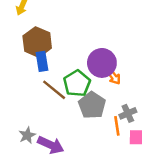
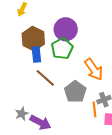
purple circle: (102, 63) -> (66, 29), moved
orange arrow: (113, 77) -> (94, 69), size x1.6
green pentagon: (77, 83) -> (62, 49), moved

